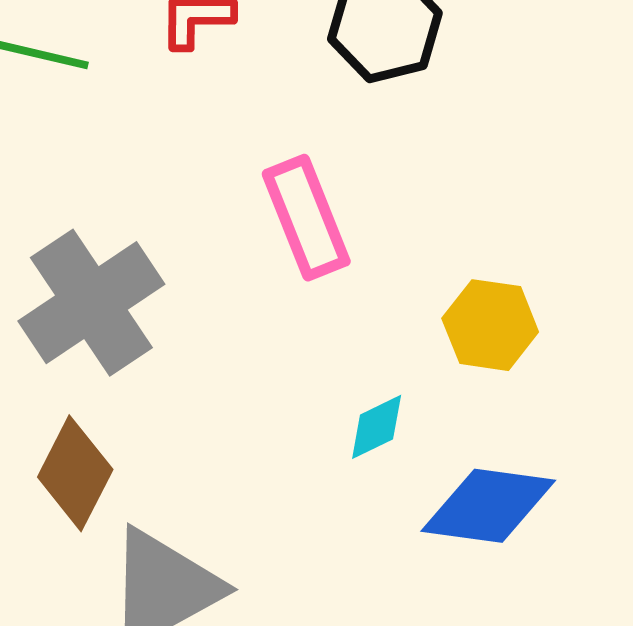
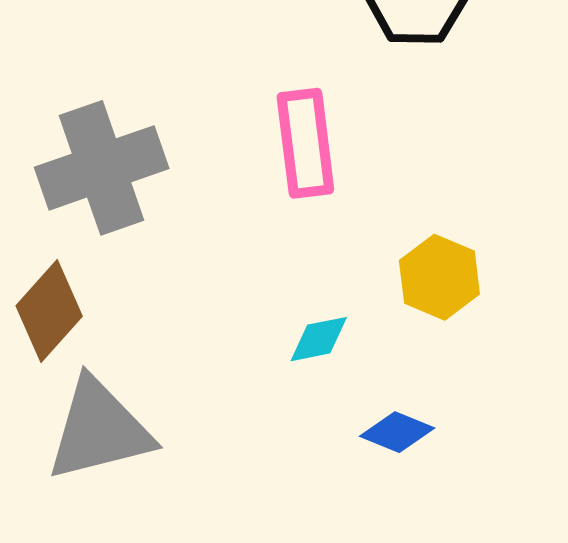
blue diamond: (488, 506) -> (397, 432), size x0.6

